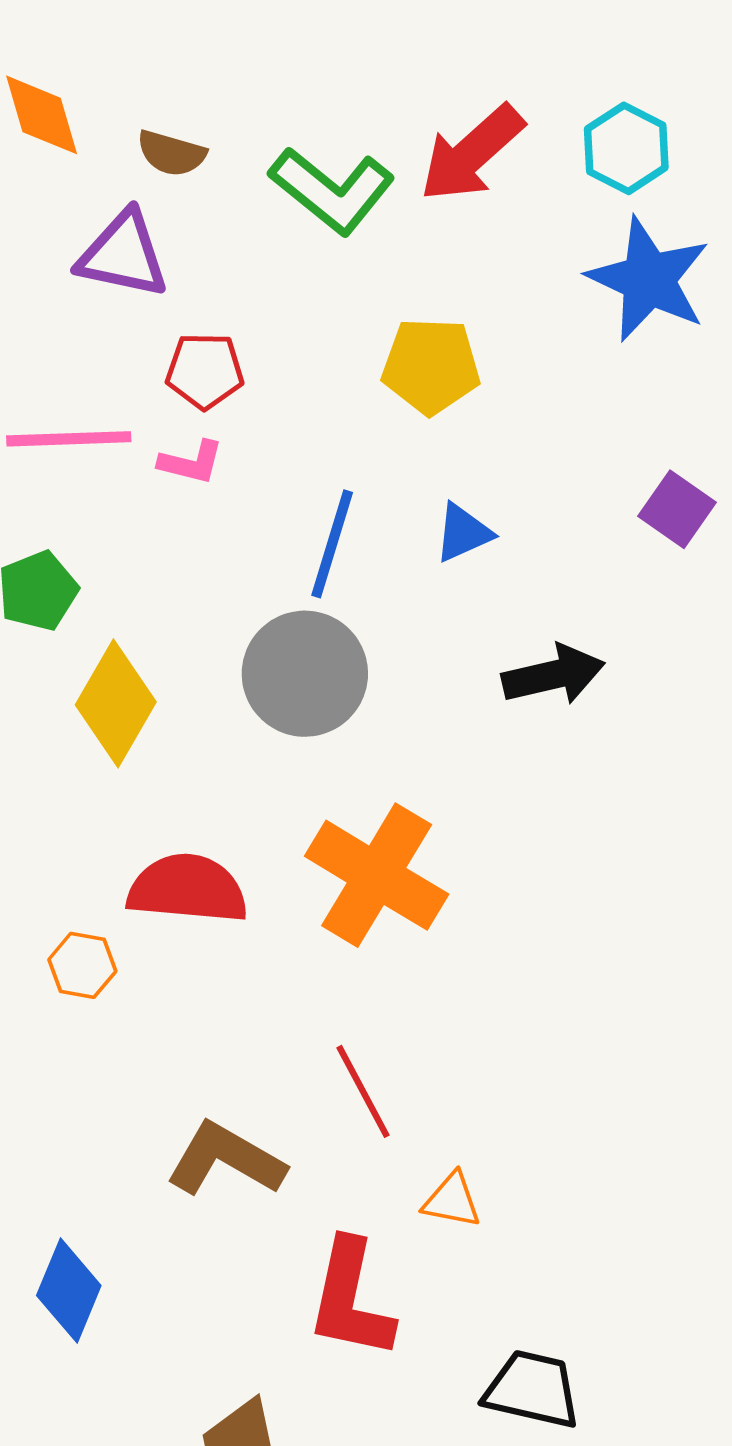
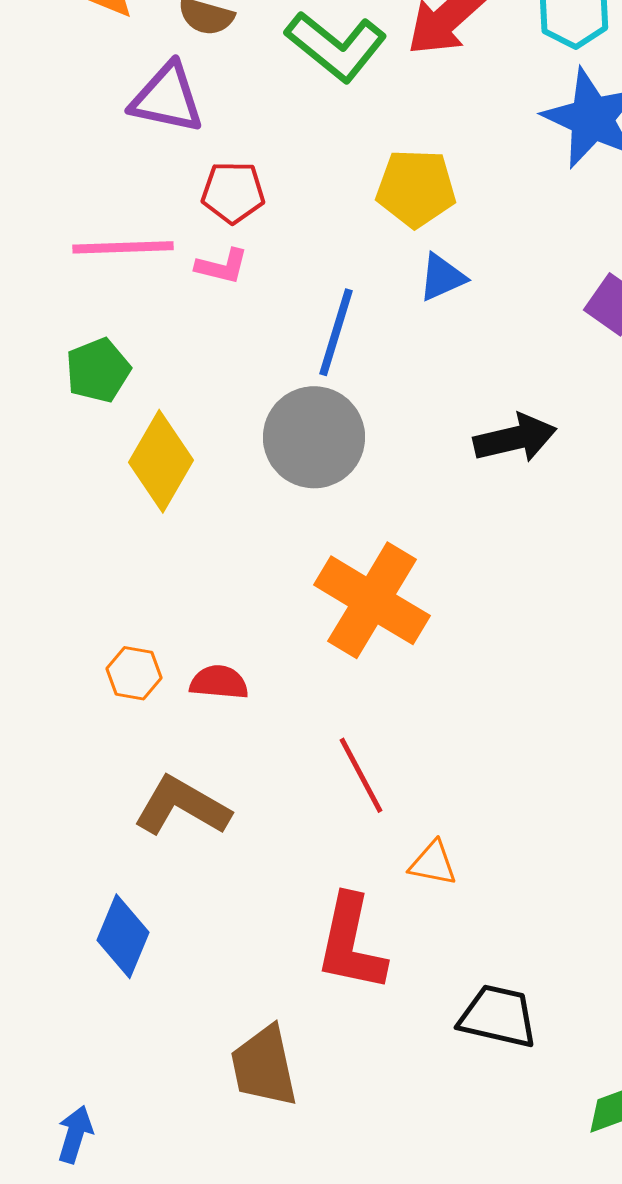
blue triangle: (463, 533) -> (442, 277), moved
red semicircle: (187, 889) -> (219, 682), moved, size x0.6
brown L-shape: (226, 1159) -> (182, 806), moved

